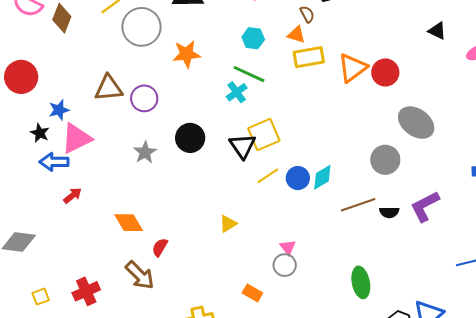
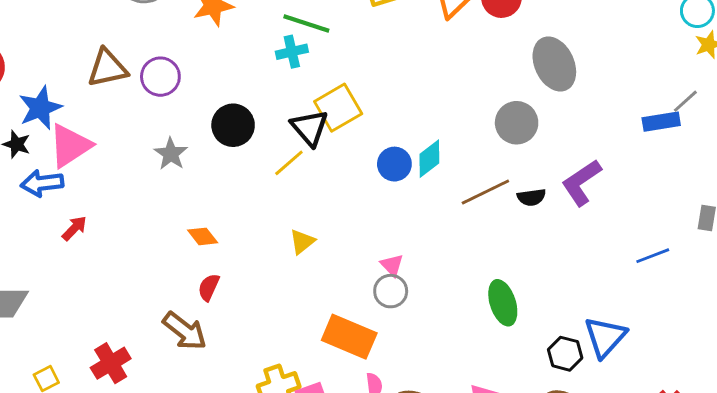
cyan cross: (237, 92) -> (292, 52), turned 30
blue star: (59, 110) -> (40, 108), size x1.4
gray ellipse: (416, 123) -> (554, 64), turned 36
yellow line: (268, 176) -> (289, 163), moved
orange diamond: (129, 223) -> (203, 236), moved, size x0.7
orange rectangle: (252, 293) -> (349, 337), size x1.8

